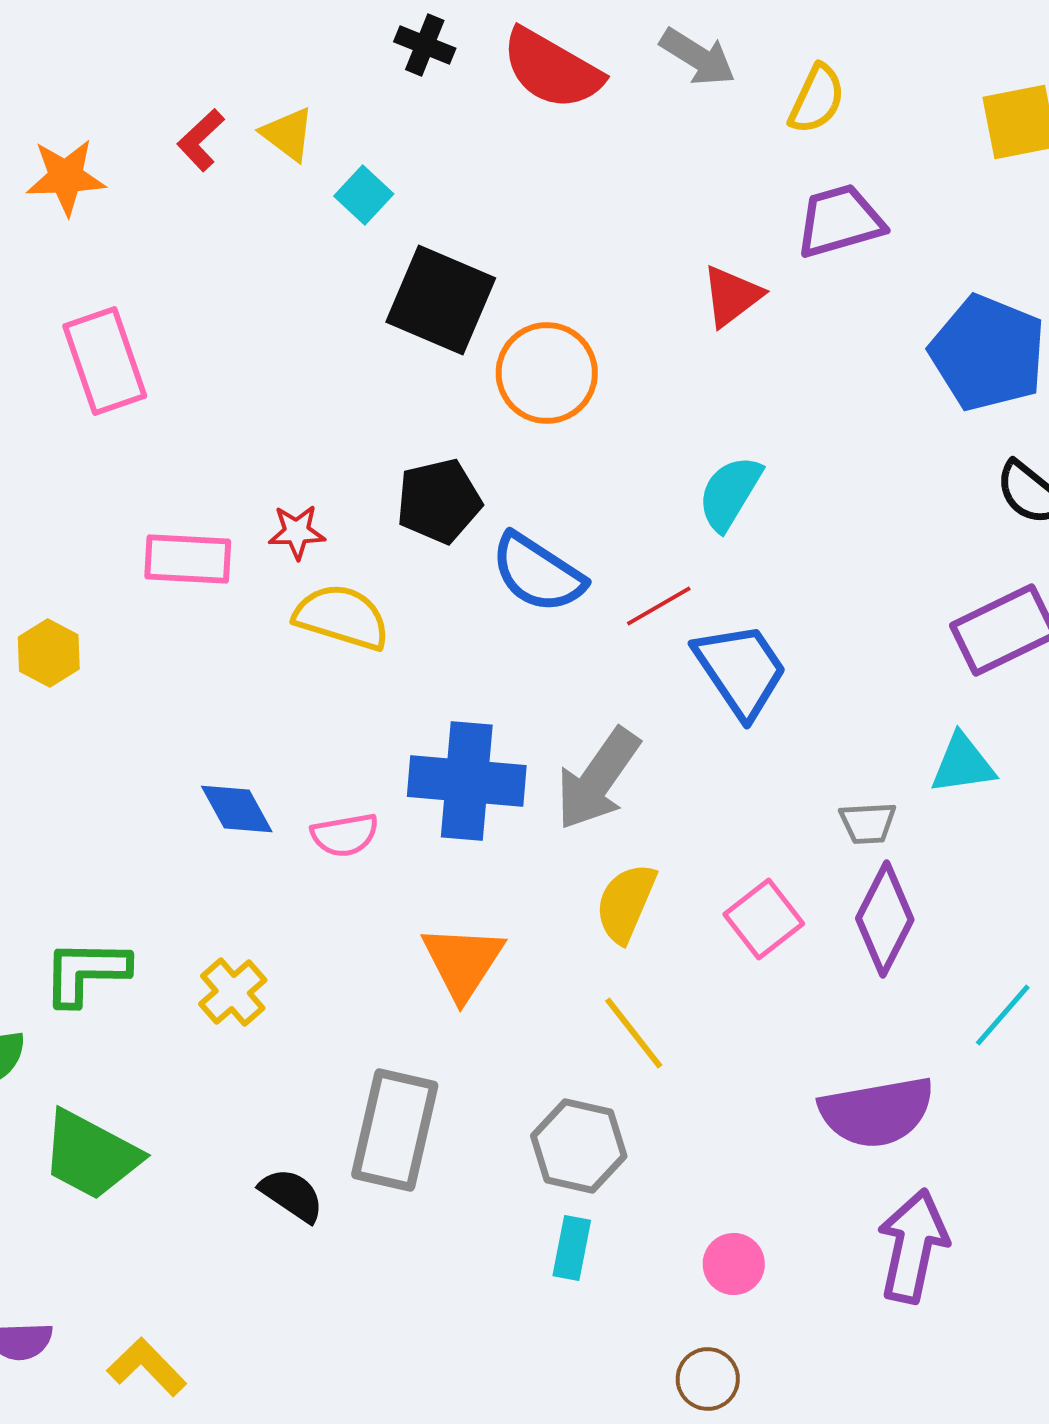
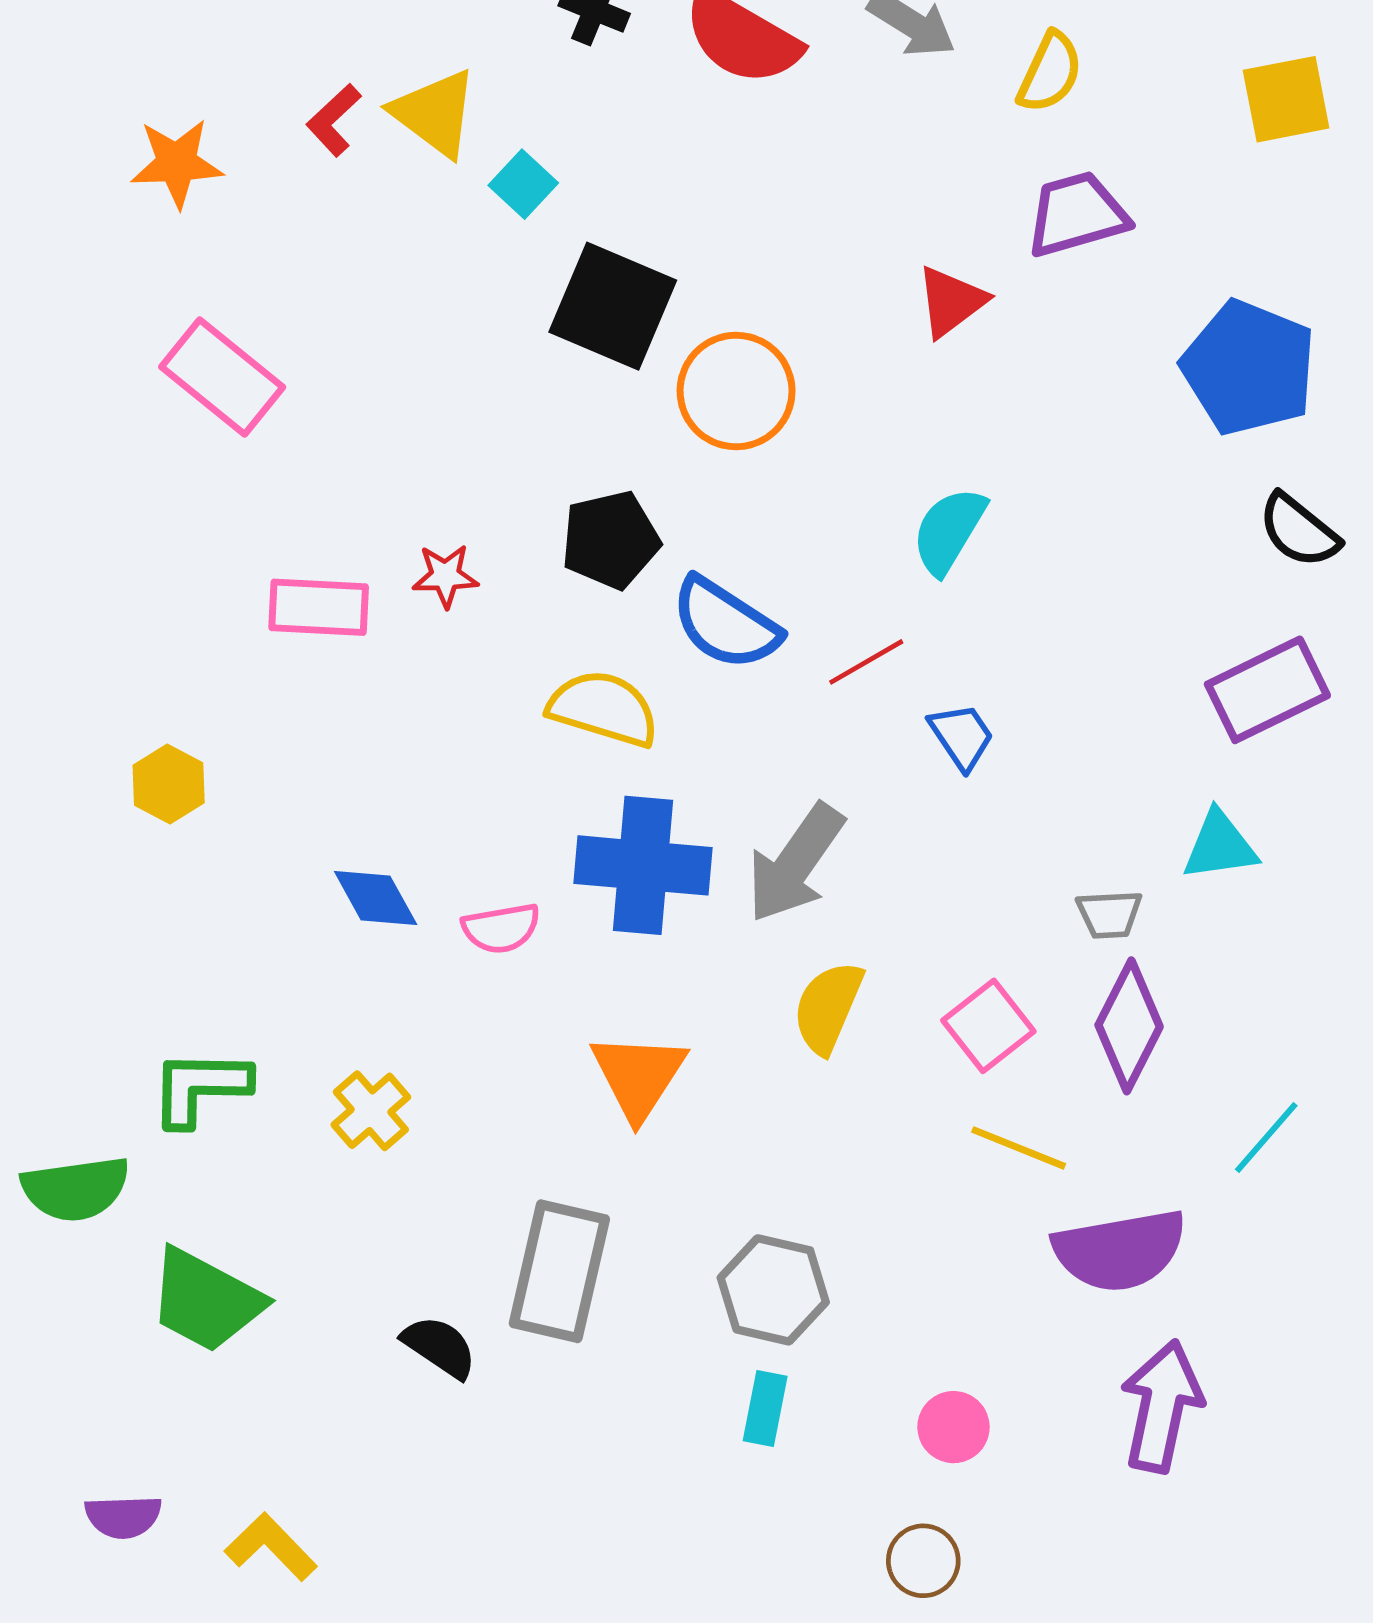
yellow triangle: (288, 134) -> (435, 113), size x1.4
pink rectangle: (105, 361) -> (222, 377), turned -32
yellow semicircle: (342, 617) -> (603, 708), moved
yellow hexagon: (49, 653) -> (169, 784), moved
blue trapezoid: (741, 670) -> (962, 736), size x0.6
yellow line: (634, 1033) -> (1019, 1148), moved, turned -30

